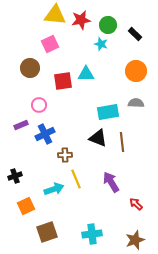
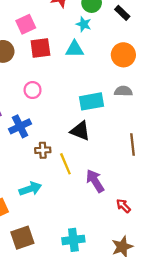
cyan triangle: (86, 74) -> (75, 49), moved
red square: (63, 81) -> (40, 48), moved
pink circle: (39, 105) -> (33, 90), moved
brown line: (122, 142) -> (132, 145), moved
yellow line: (76, 179) -> (65, 164), moved

